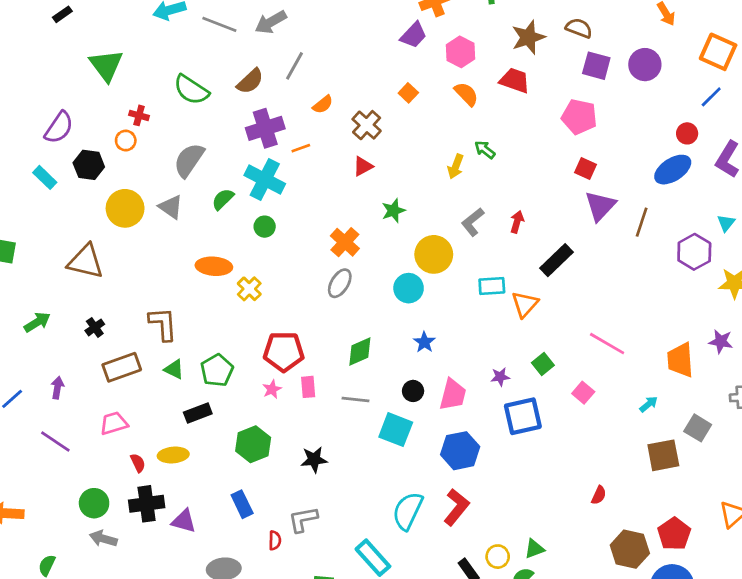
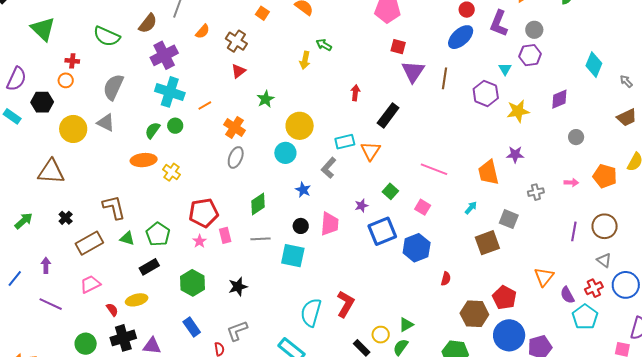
orange line: (301, 148) -> (205, 106), moved
green semicircle: (223, 199) -> (152, 130), moved
gray L-shape: (473, 222) -> (329, 168), moved
blue hexagon: (460, 451) -> (417, 248), moved

